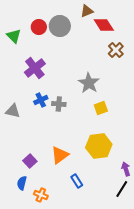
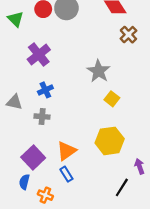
gray cross: (59, 104) -> (42, 117), moved
yellow square: (101, 108) -> (112, 99), turned -32
purple square: (30, 161) -> (33, 158), size x1.5
blue rectangle: (77, 181) -> (66, 174), moved
black line: (122, 189) -> (122, 187), moved

